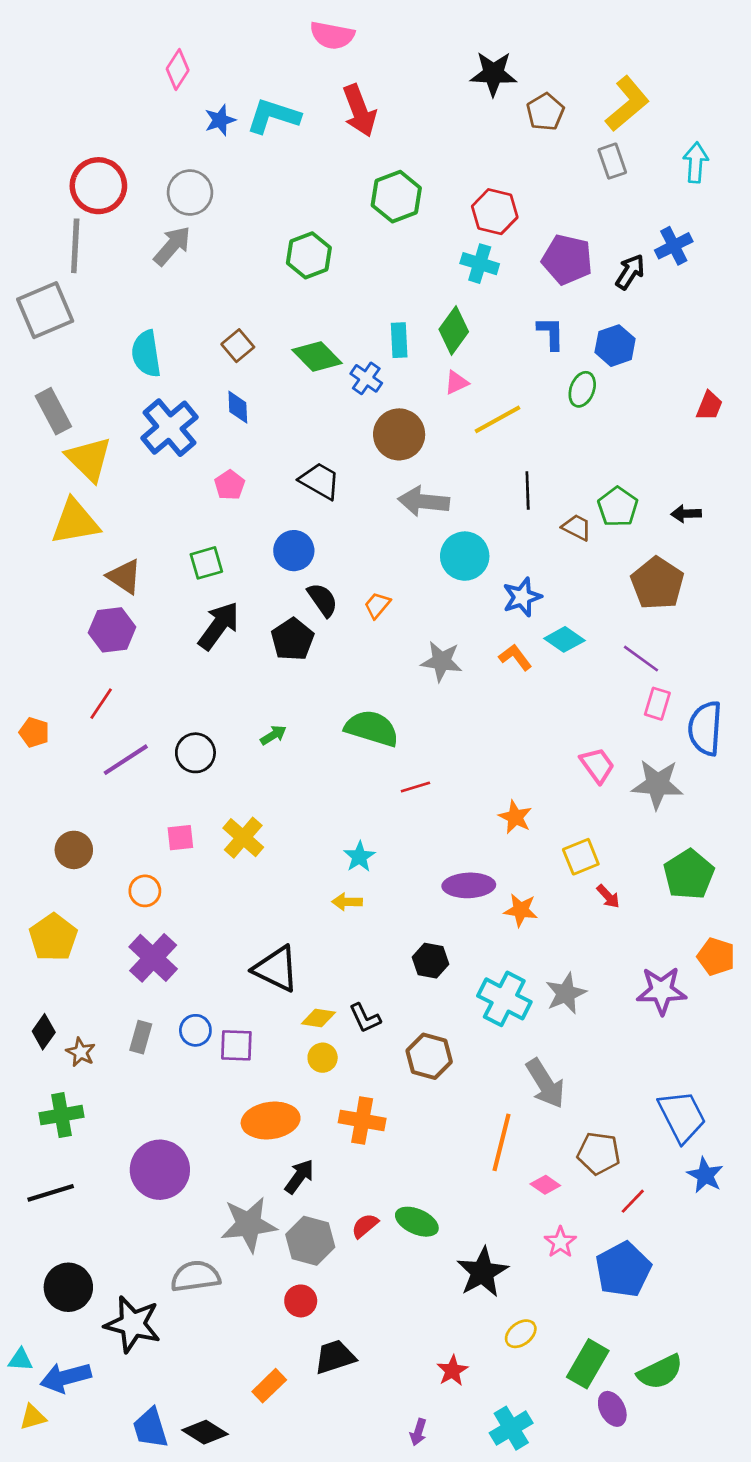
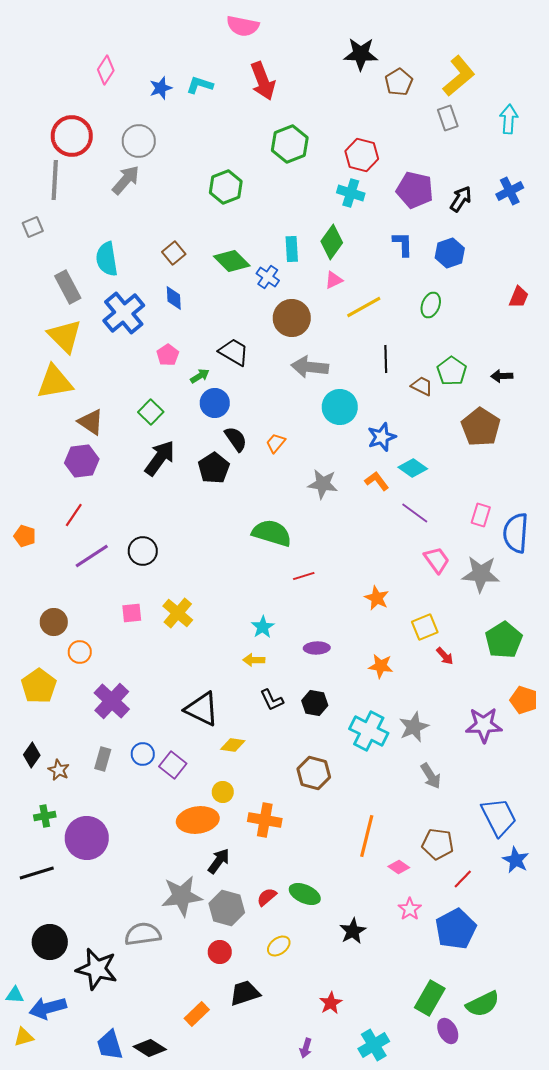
pink diamond: (178, 70) -> (106, 70), moved
cyan L-shape: (273, 116) -> (200, 85), size x0.7
blue cross: (674, 246) -> (510, 191), moved
gray square: (45, 310) -> (33, 227), size x0.5
green ellipse: (582, 389) -> (431, 305), moved
gray rectangle: (53, 411) -> (68, 287), moved
green square: (206, 563) -> (151, 412), turned -30
purple line: (641, 659) -> (415, 513), moved
green arrow: (273, 735) -> (200, 376), moved
purple ellipse: (469, 885) -> (317, 648), moved, size x0.7
orange circle: (145, 891) -> (80, 652), moved
black L-shape: (365, 1018) -> (272, 700), moved
purple square: (236, 1045) -> (173, 765), turned 36
yellow circle: (323, 1058) -> (223, 792), moved
gray arrow: (545, 1084) -> (431, 776), moved, size x0.7
green cross: (62, 1115) -> (45, 816), size x0.7
purple circle: (160, 1170) -> (87, 838), moved
black star: (482, 1272) -> (353, 931), size x0.7
yellow ellipse: (521, 1334) -> (279, 946), moved

